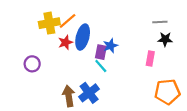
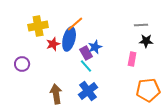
orange line: (68, 21) -> (75, 24), moved
purple rectangle: (101, 52) -> (86, 53), turned -40
blue cross: (89, 93) -> (88, 91), moved

